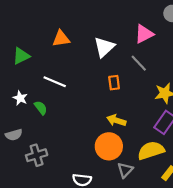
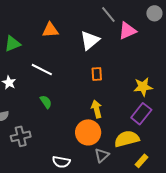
gray line: (139, 63) -> (108, 15), moved
green semicircle: (41, 108) -> (46, 102), moved
yellow arrow: (116, 120) -> (97, 109), turned 54

